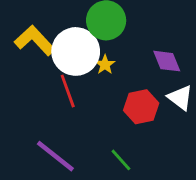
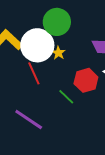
green line: (121, 160) -> (66, 97), moved

